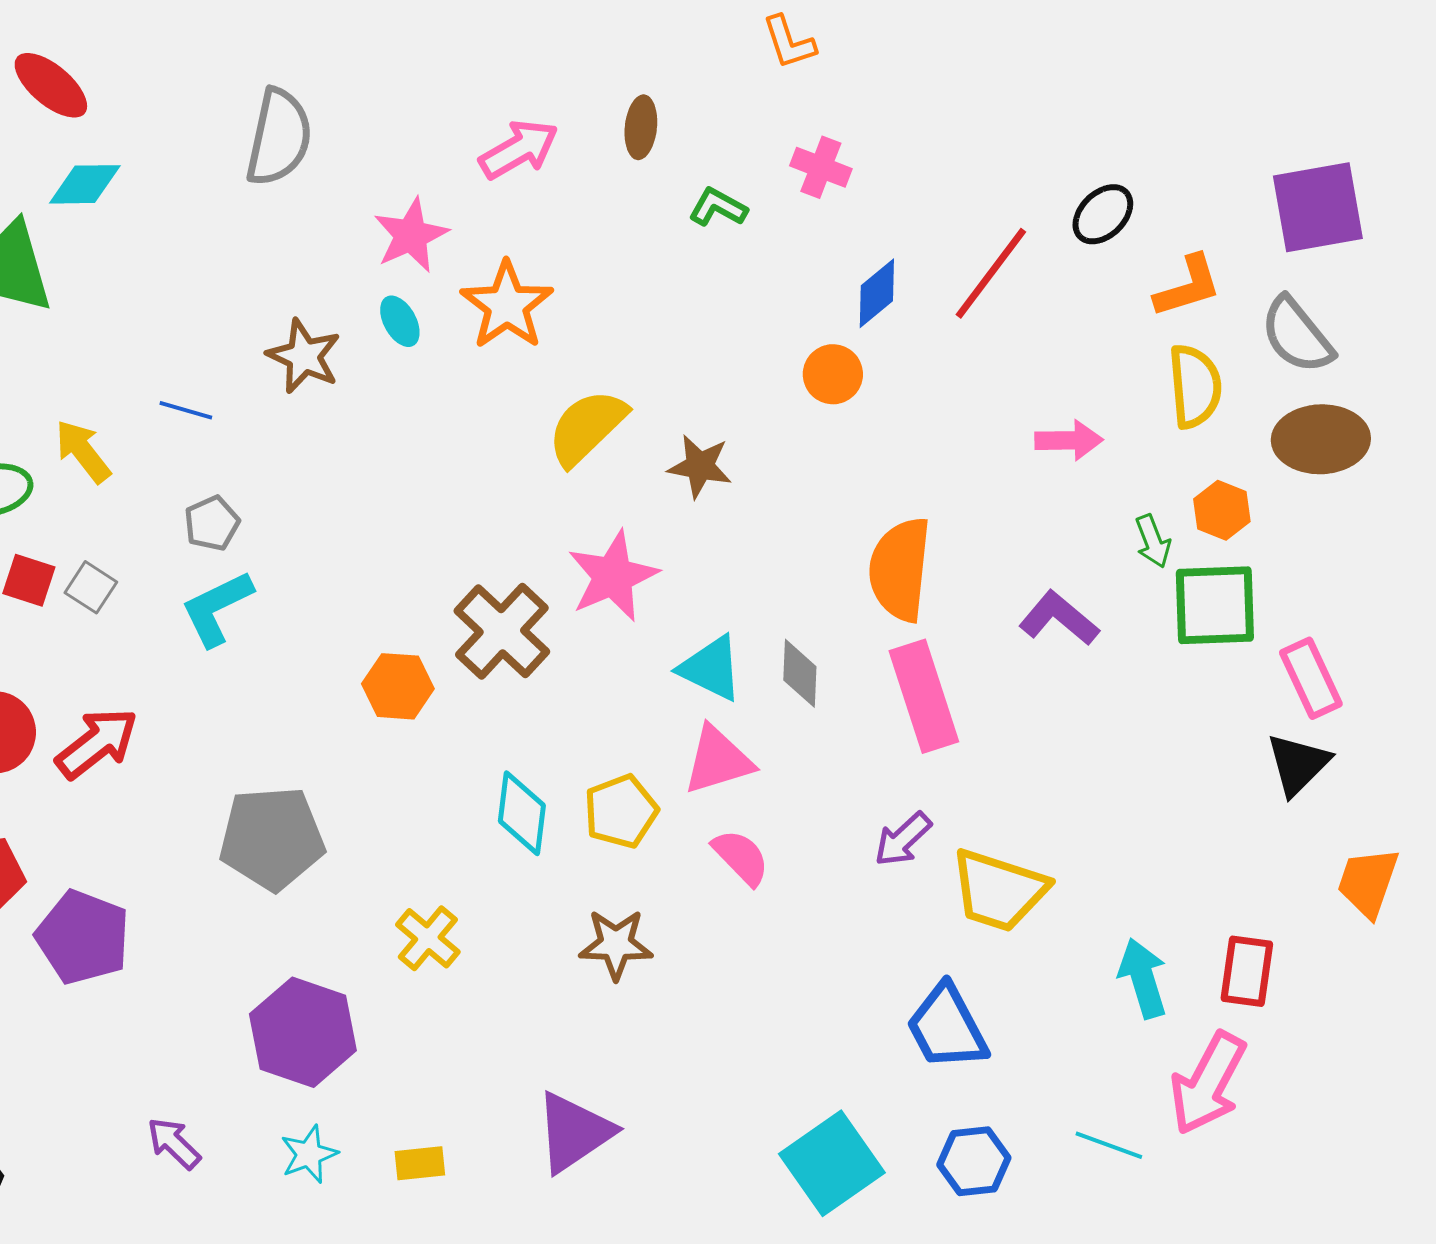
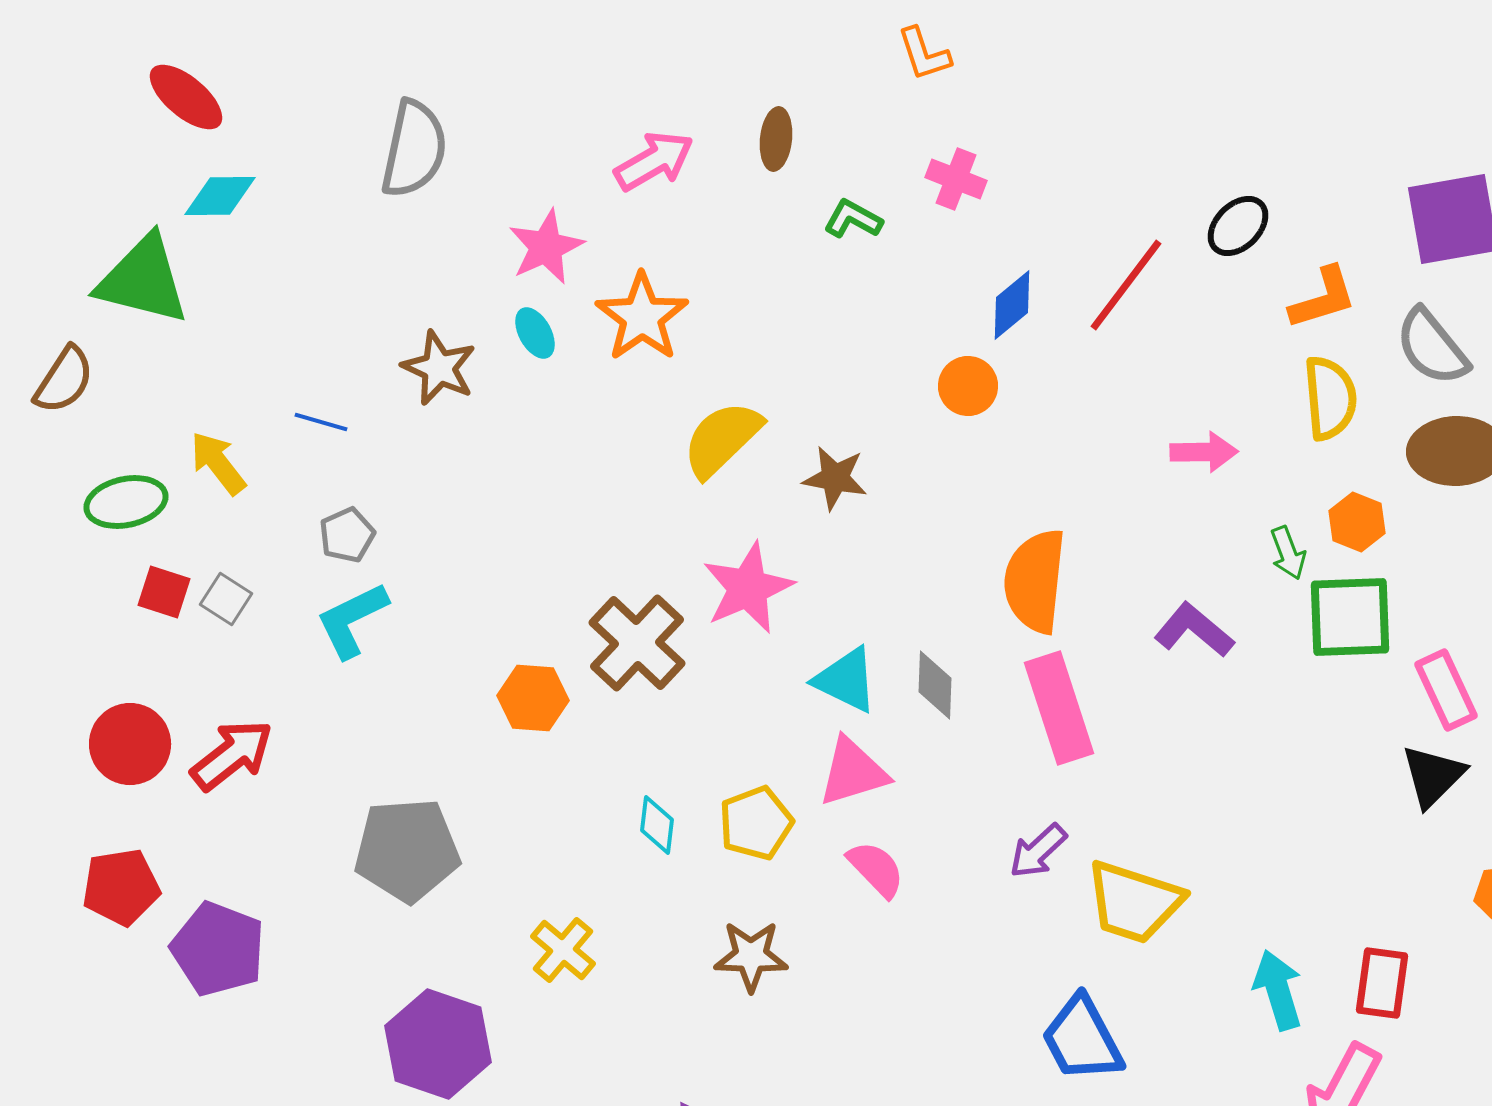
cyan diamond: (522, 813) -> (657, 825), size x0.7

